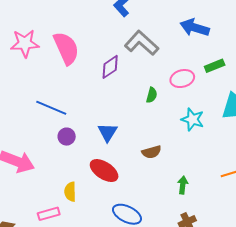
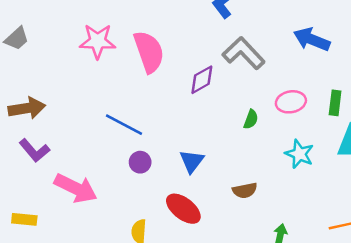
green rectangle: (215, 66) -> (335, 103), moved, turned -66

